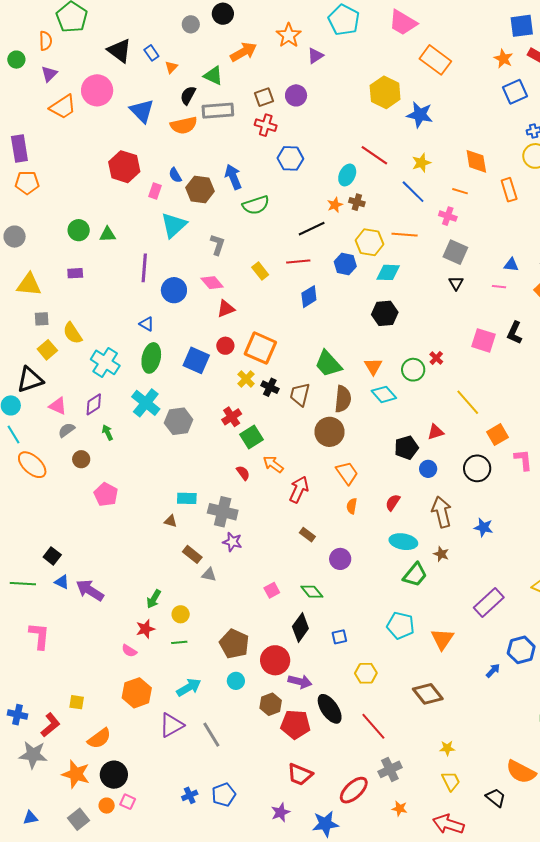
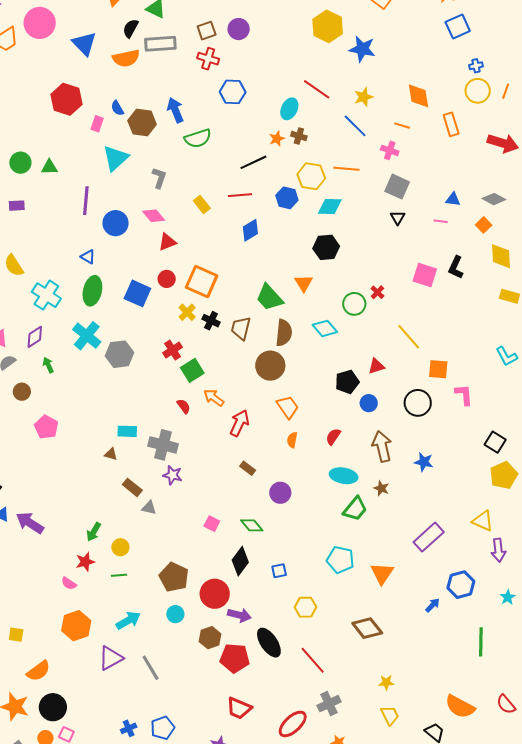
orange triangle: (373, 366) -> (304, 283), moved
orange square: (497, 435) -> (438, 369), turned 35
pink square: (272, 590) -> (212, 524), turned -35

